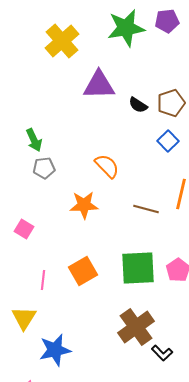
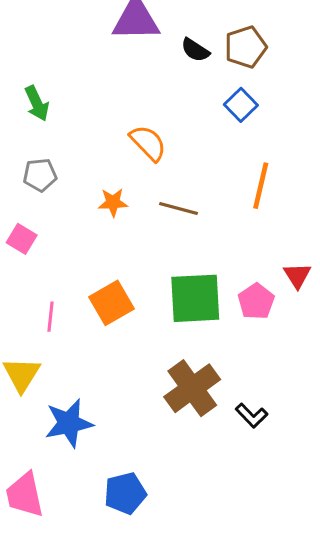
gray pentagon: (44, 168) -> (40, 175), moved
orange star: (84, 205) -> (113, 202), size x0.7
brown line: (146, 209) -> (178, 208), moved
black L-shape: (162, 353) -> (252, 416), moved

